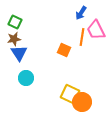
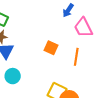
orange line: (82, 37) -> (76, 57), moved

